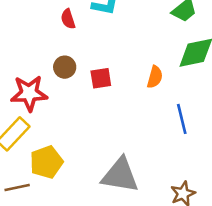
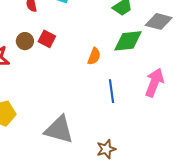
red square: (101, 78) -> (47, 39), moved, turned 30

